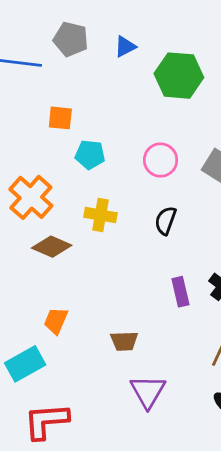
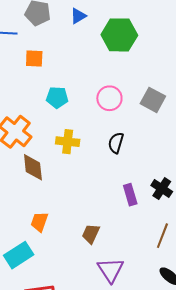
orange square: (60, 118) -> (34, 59), moved
brown diamond: (52, 247) -> (33, 167), turned 64
brown trapezoid: (124, 341) -> (91, 234), turned 120

